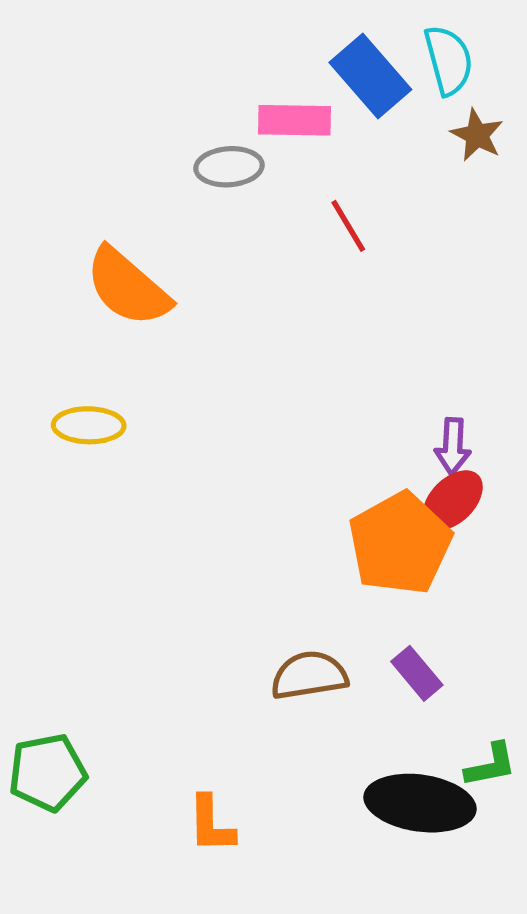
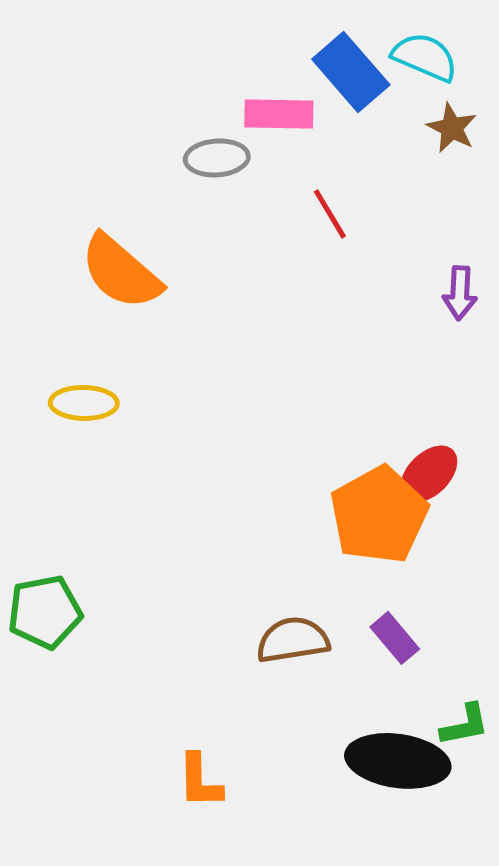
cyan semicircle: (449, 60) -> (425, 57), turned -52
purple arrow: (453, 446) -> (460, 293), moved
green pentagon: (47, 772) -> (45, 612), moved

